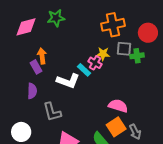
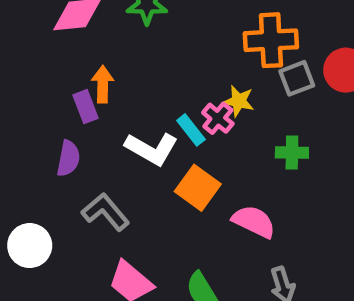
gray square: (124, 49) -> (297, 78), moved, turned -35
green cross: (137, 56) -> (292, 153), moved
gray L-shape: (52, 112) -> (105, 212), turned 145
orange square: (116, 127) -> (198, 188), moved, turned -30

